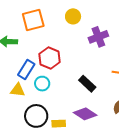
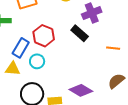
black rectangle: (87, 84) -> (80, 33), moved

